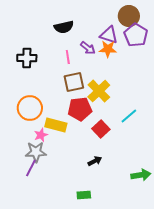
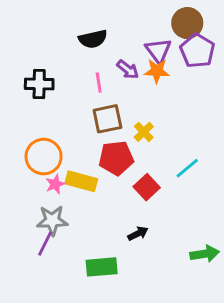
purple triangle: (109, 35) -> (158, 51), turned 36
yellow cross: (99, 91) -> (144, 132), size x0.6
pink star: (41, 135) -> (55, 184), moved
green rectangle: (84, 195) -> (102, 267), moved, size x1.5

